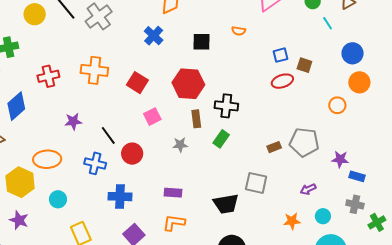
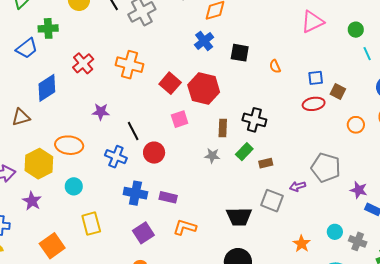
orange semicircle: (239, 31) -> (275, 66), moved, turned 48
blue cross: (154, 36) -> (204, 41), moved
red cross: (48, 76) -> (83, 63), turned -35
red hexagon: (188, 84) -> (204, 89), moved
orange circle: (337, 105) -> (356, 125), moved
gray star: (180, 145) -> (212, 156), moved
brown rectangle: (274, 147) -> (266, 163), moved
purple arrow: (308, 189) -> (298, 186), moved
purple rectangle: (173, 193) -> (168, 197), moved
gray cross: (355, 204) -> (358, 241), moved
cyan circle: (323, 216) -> (335, 232), moved
orange star: (292, 221) -> (302, 244), turned 30

